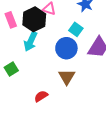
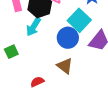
cyan square: (76, 29) -> (79, 20), size x1.6
brown triangle: (67, 77) -> (65, 66), turned -30

